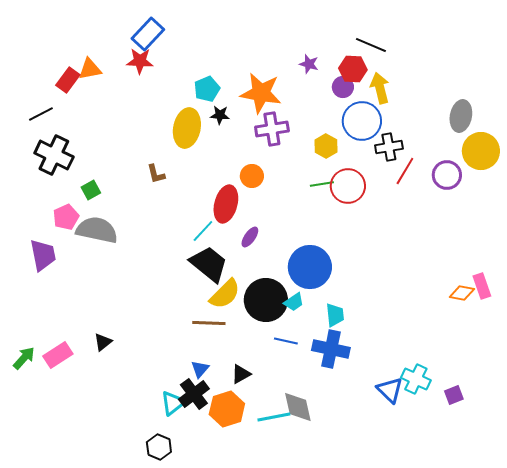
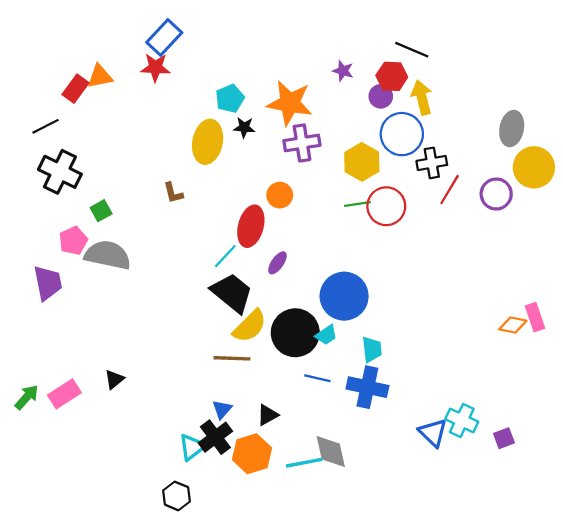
yellow hexagon: (326, 146) -> (362, 162), size x1.4

